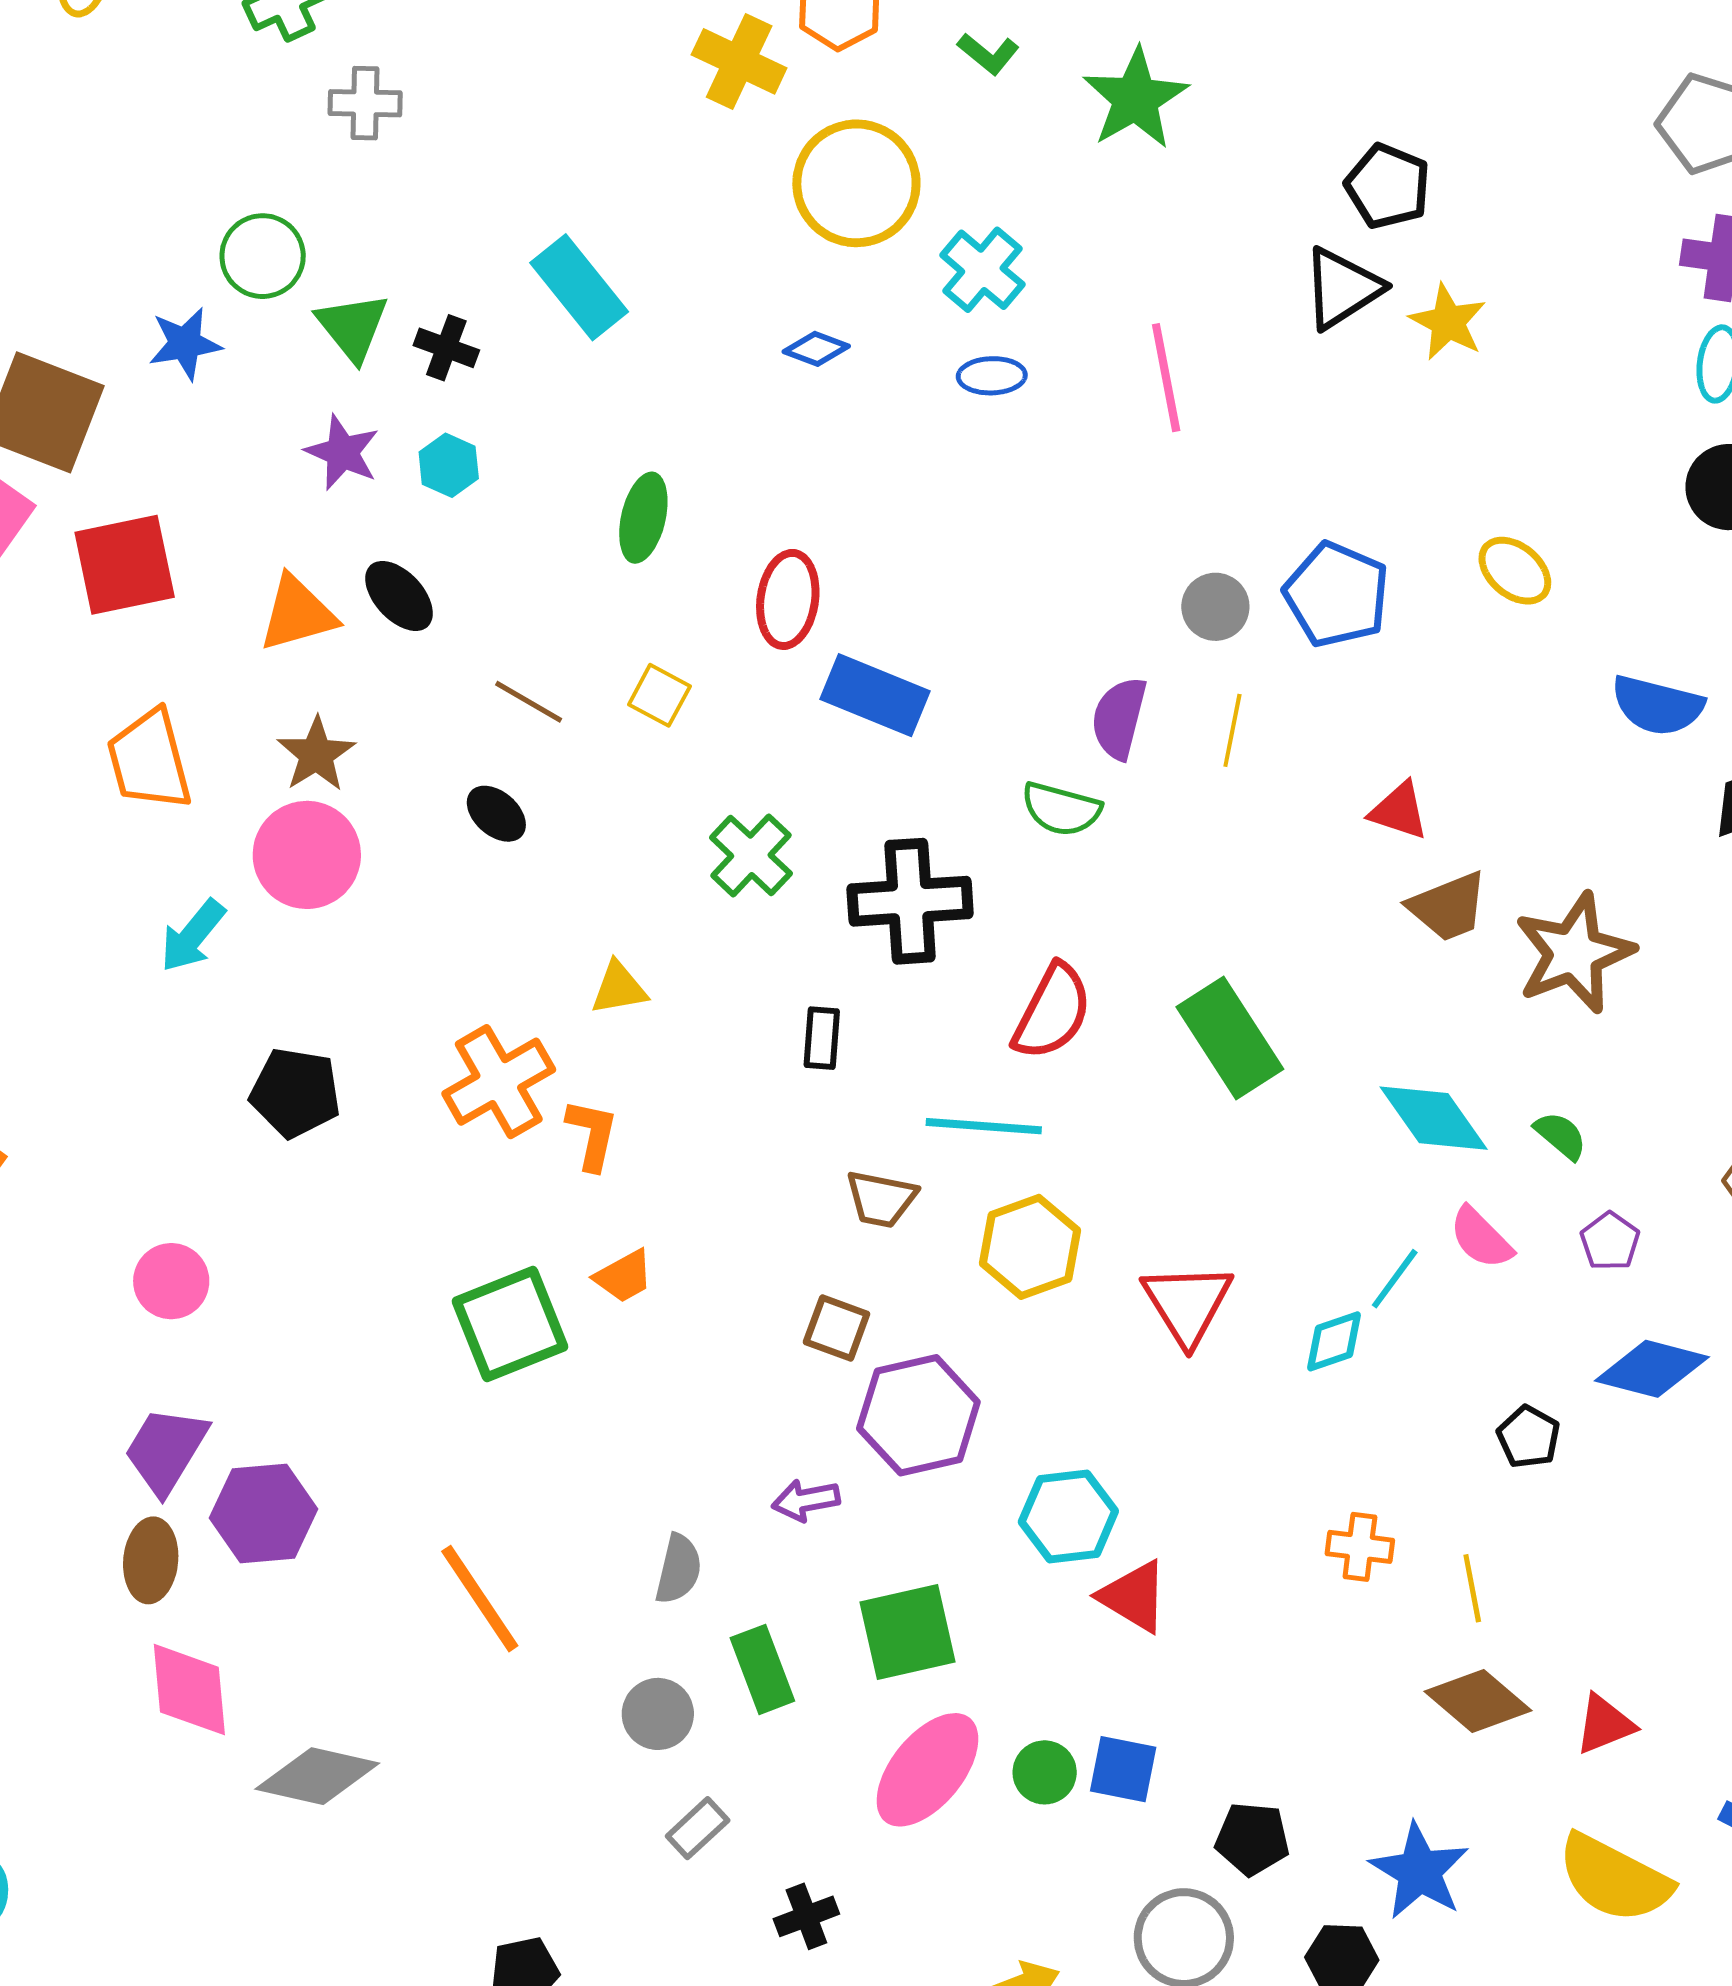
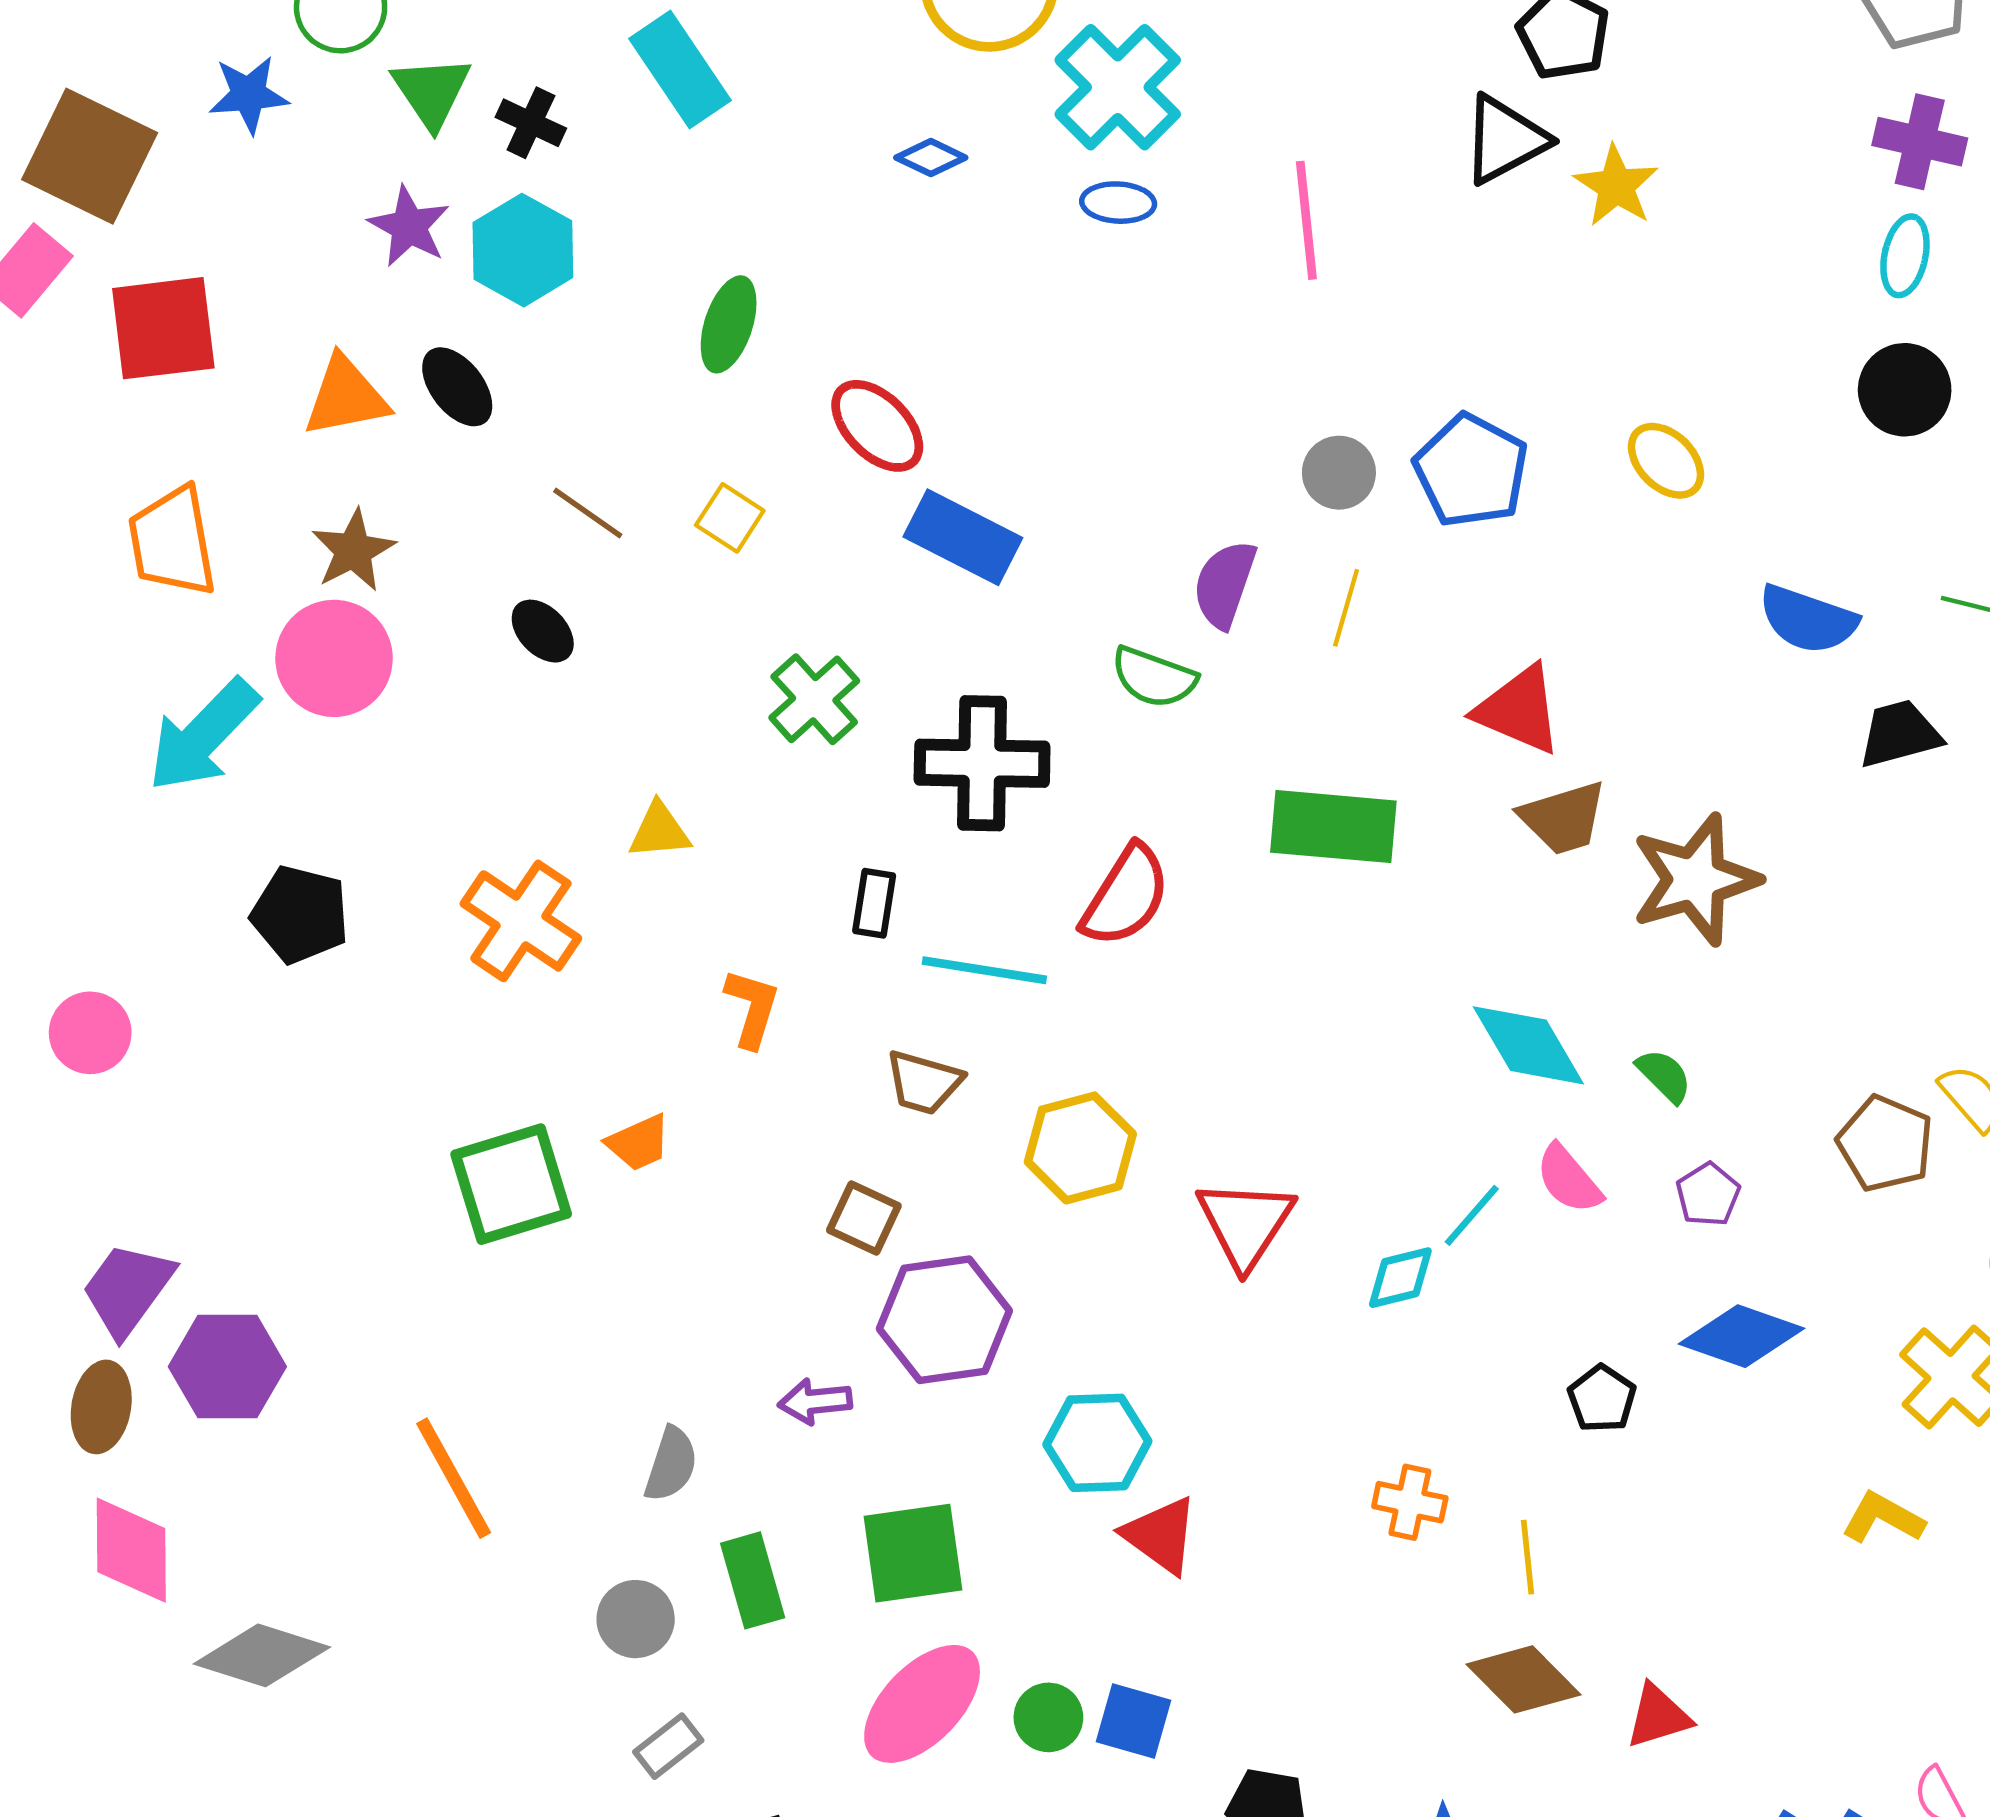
cyan cross: (982, 270) -> (1118, 87), size x1.4
cyan hexagon: (449, 465) -> (523, 250), size x1.6
red ellipse: (788, 599) -> (877, 426), turned -58
red triangle: (1399, 811) -> (1519, 710), size x1.4
cyan arrow: (193, 936) -> (203, 735), size x1.5
green rectangle: (1230, 1038) -> (1333, 827), moved, turned -57
orange cross: (499, 1082) -> (521, 921), turned -31
cyan line: (984, 1126) -> (984, 970), moved
orange L-shape: (592, 1135) -> (752, 1008), moved
pink circle: (171, 1281) -> (90, 1033), moved

